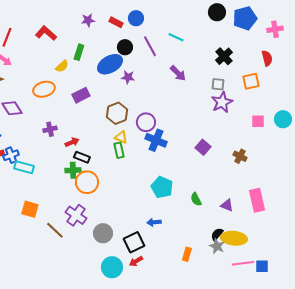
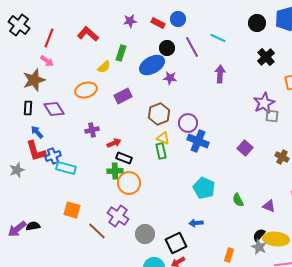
black circle: (217, 12) -> (257, 23), moved
purple arrow: (178, 73) -> (220, 74), turned -132
gray square: (218, 84) -> (272, 116), moved

